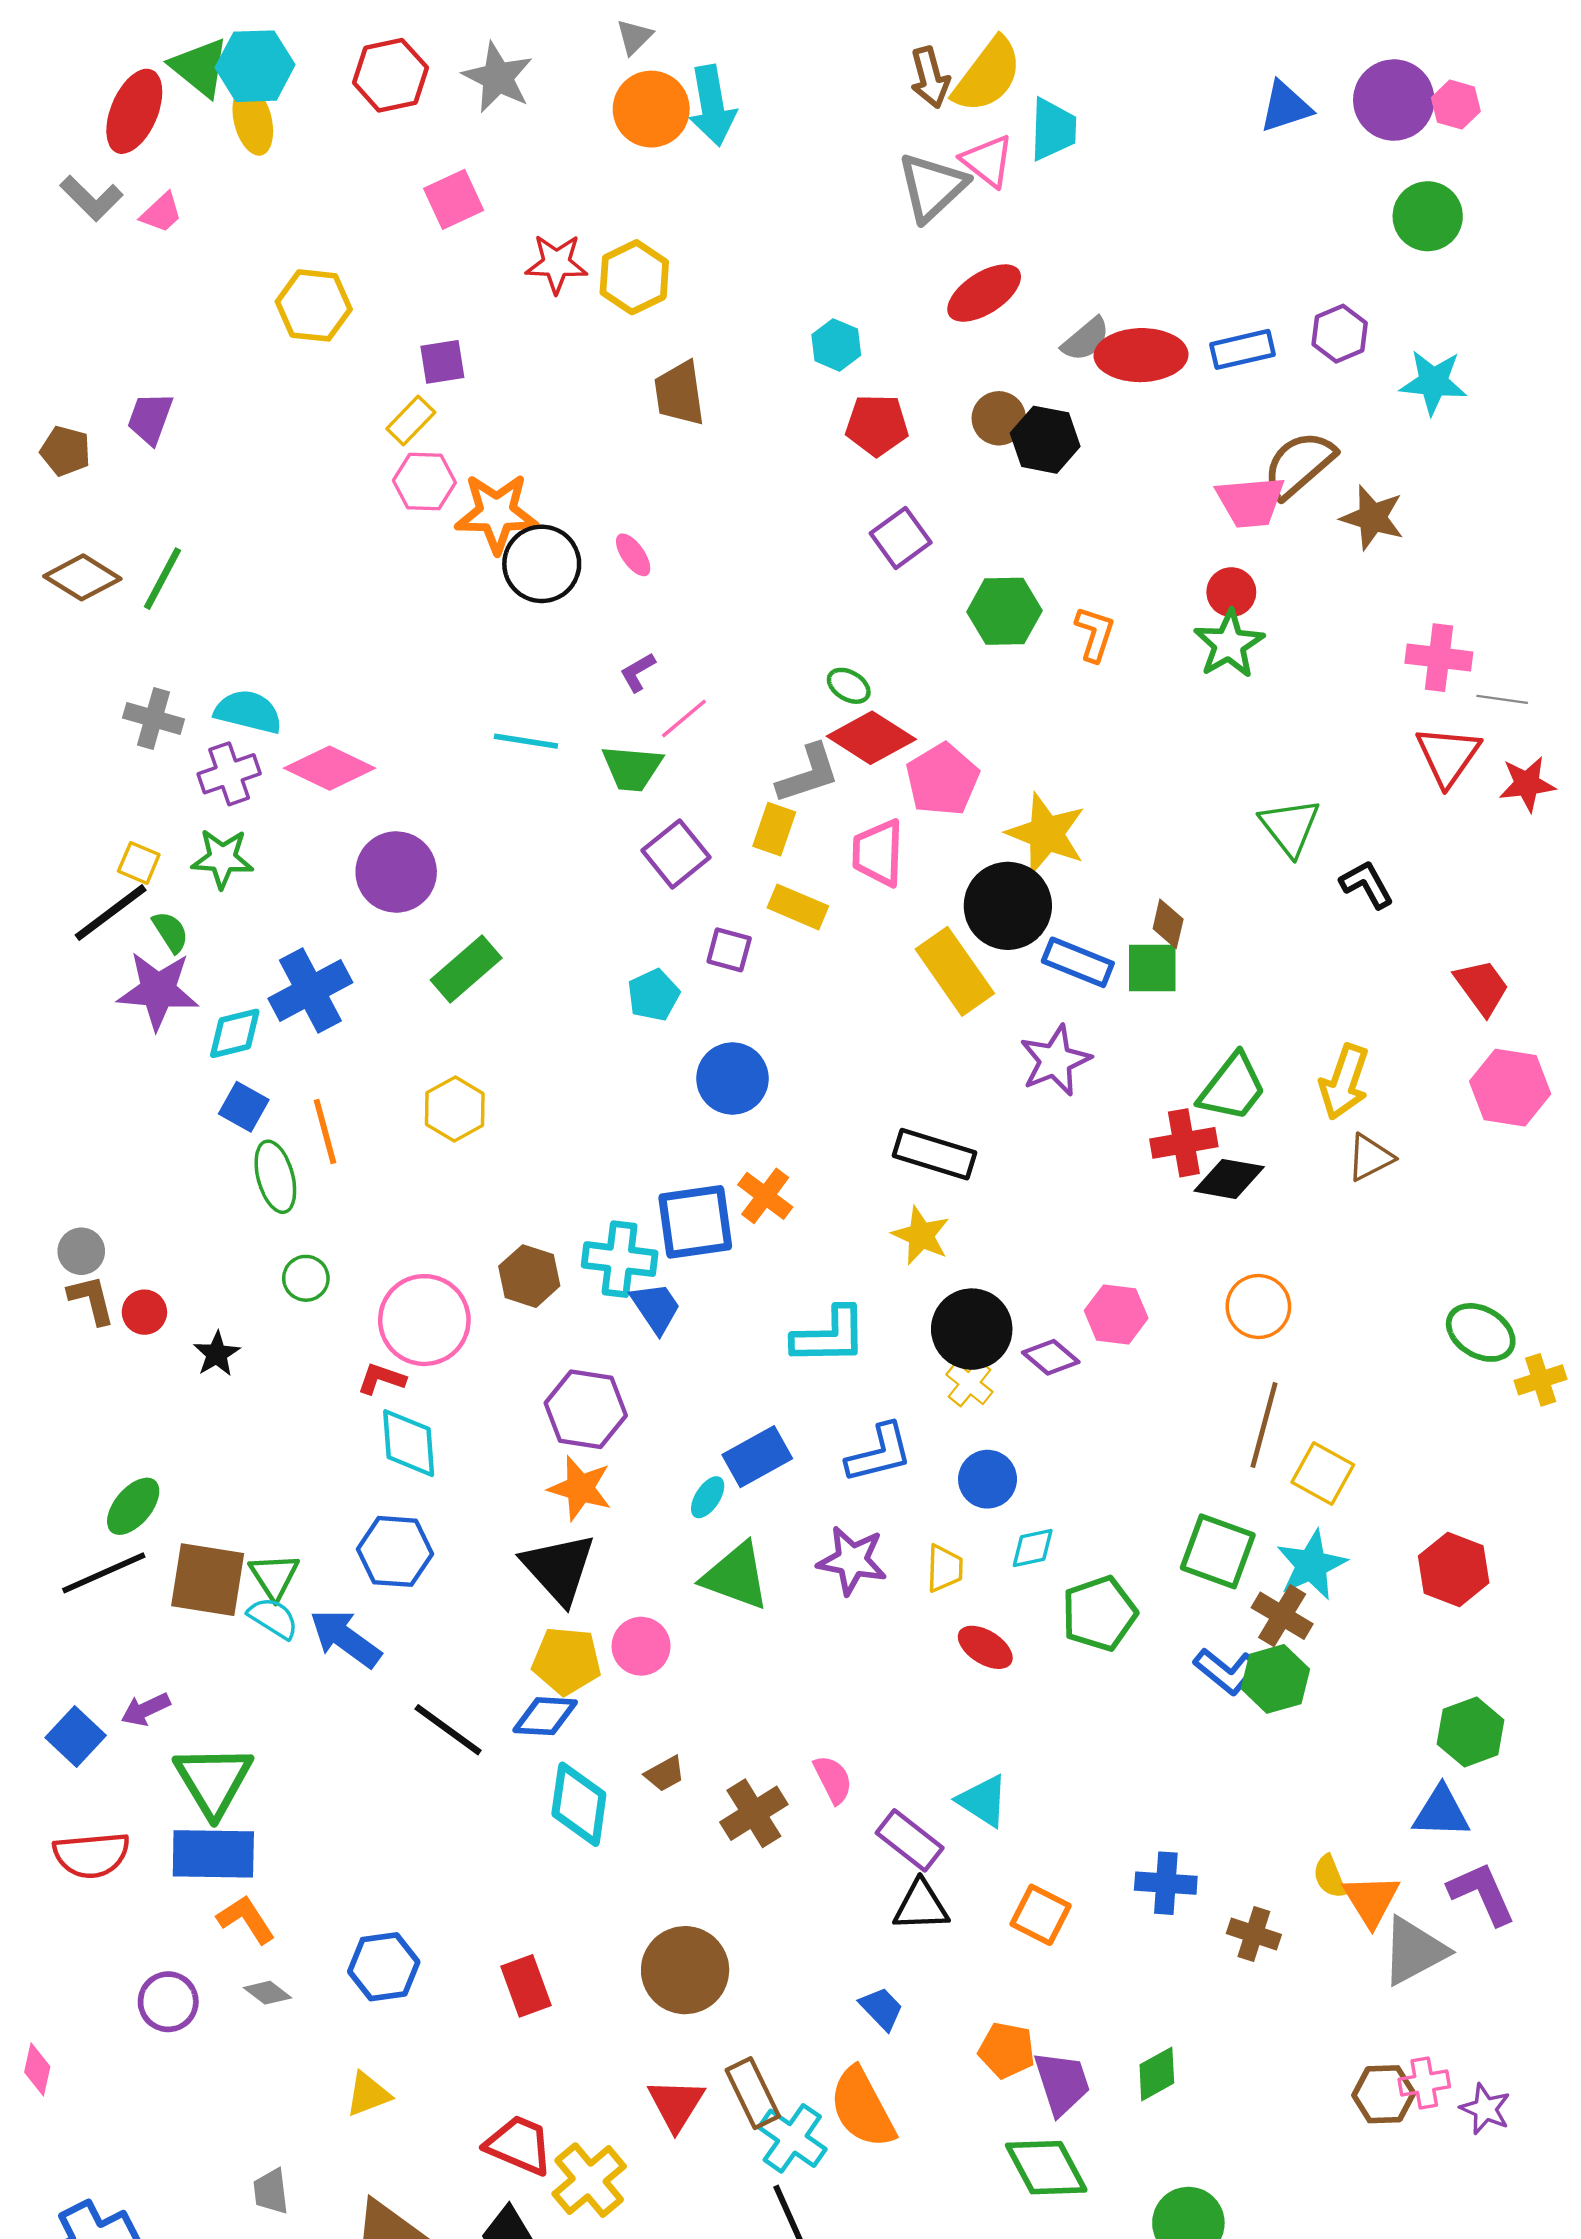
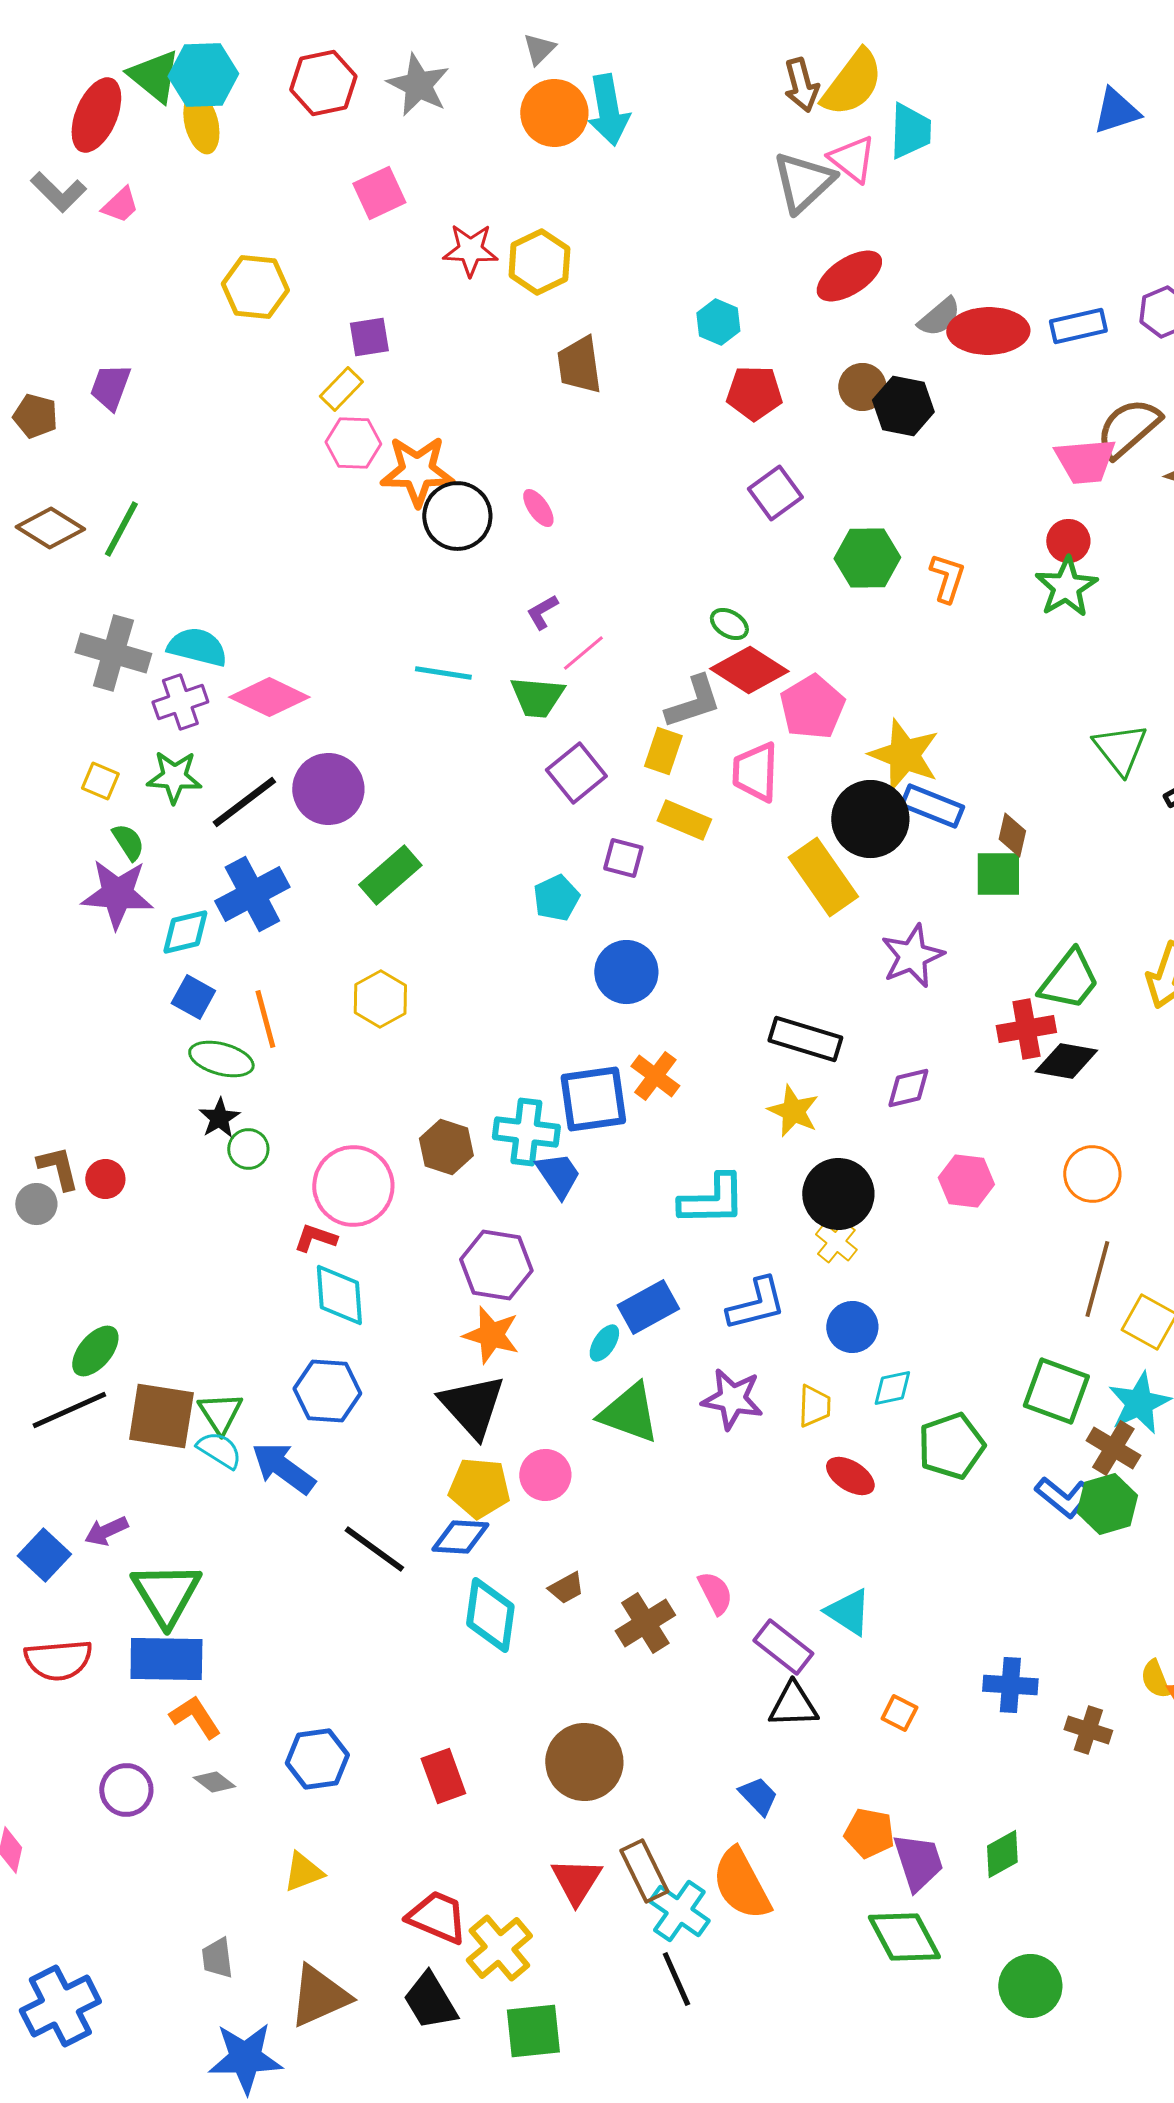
gray cross: (153, 718) -> (113, 653), size x1.4
black line: (111, 913) -> (244, 802), moved
blue rectangle: (1078, 962) -> (932, 806), moved
green ellipse: (275, 1177) -> (221, 1059), turned -60
gray circle: (81, 1251) -> (36, 1204), moved
black star: (217, 1354) -> (219, 1118), moved
purple diamond: (1051, 1357) -> (908, 1088), moved, turned -54
orange square: (1041, 1915) -> (899, 1713), size x0.7

